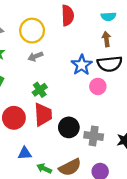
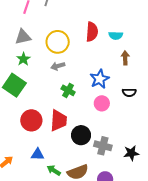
cyan semicircle: (108, 16) -> (116, 36), moved
black semicircle: (110, 64) -> (129, 92), moved, size x0.6
pink circle: (98, 86) -> (102, 103), moved
green cross: (40, 90) -> (68, 90), moved, turned -32

